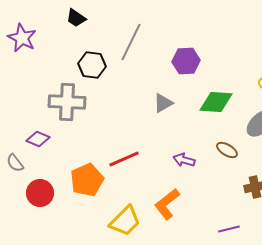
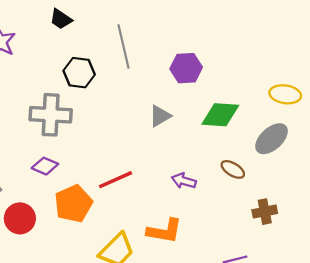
gray line: (131, 42) -> (124, 46), turned -39
purple diamond: (38, 139) -> (45, 166), moved
orange L-shape: (167, 204) -> (164, 231), turned -132

